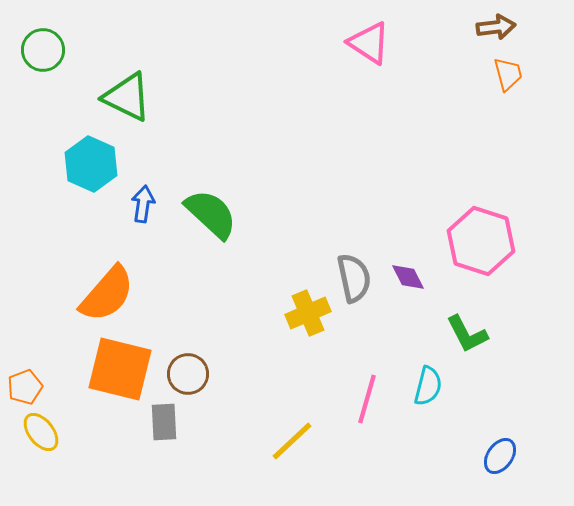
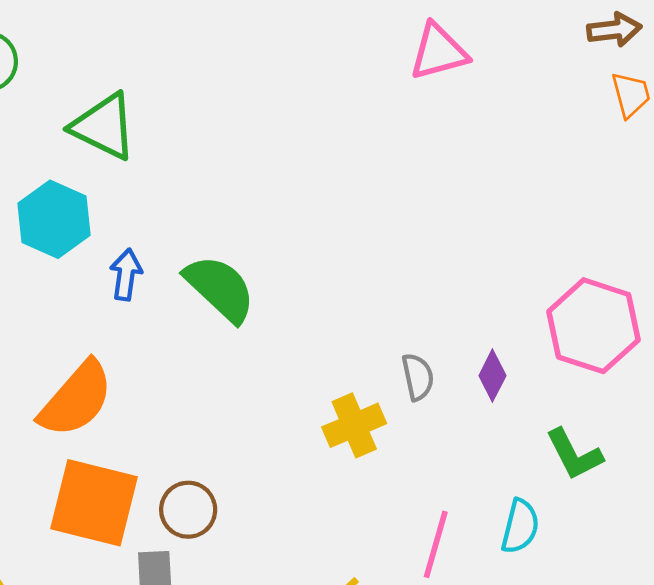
pink triangle: (369, 43) -> (439, 52), turned -48
purple diamond: (408, 277) -> (492, 376), turned 54
gray semicircle: (354, 278) -> (418, 377), size x0.7

